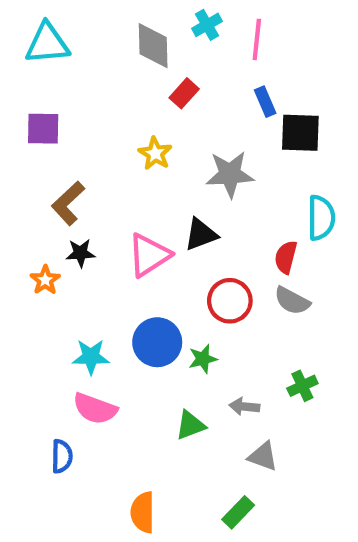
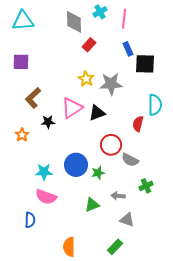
yellow star: (155, 153) -> (86, 79), moved
black star: (80, 253) -> (48, 122), moved
pink triangle: (149, 255) -> (72, 108), moved
gray semicircle: (292, 301) -> (130, 160), moved

